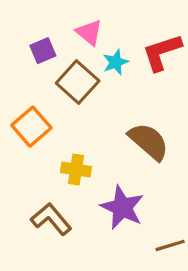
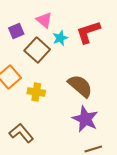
yellow cross: (76, 169) -> (36, 92), moved
purple star: (122, 207) -> (85, 119), moved

